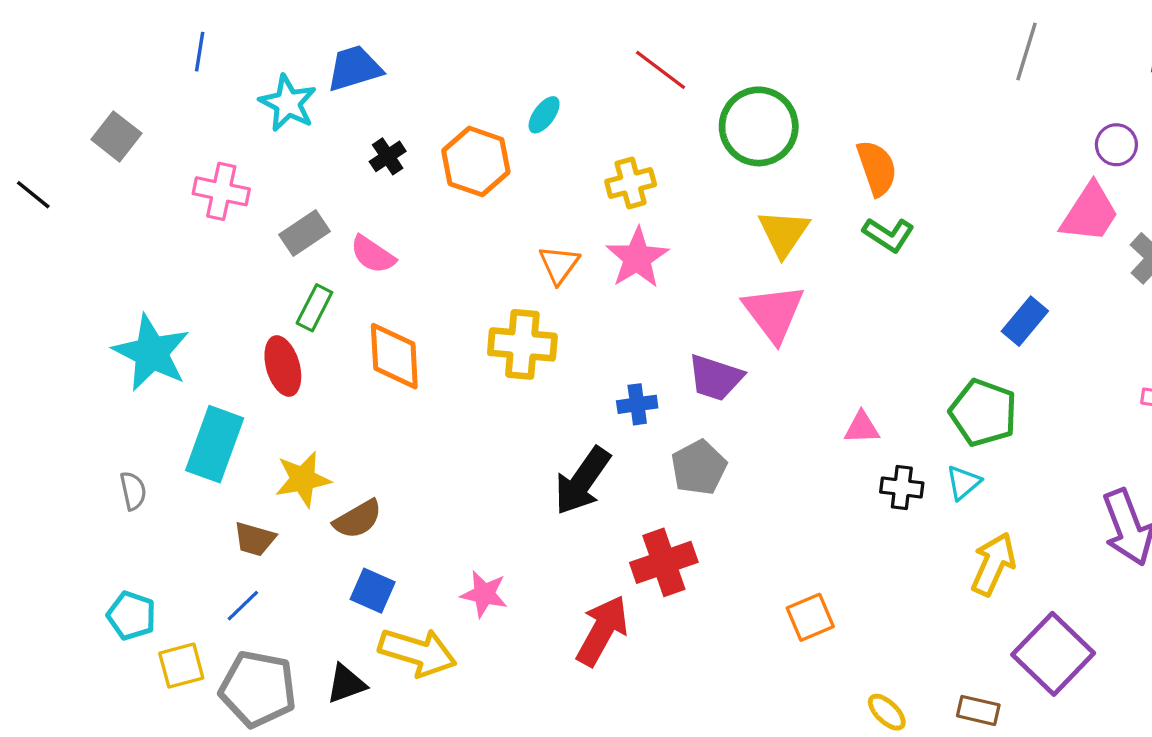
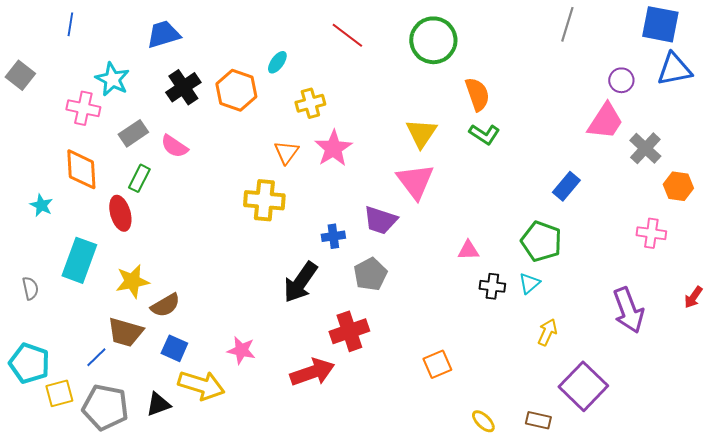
cyan star: (288, 103) -> (112, 79), moved
green circle: (759, 126) -> (433, 40), moved
black cross: (388, 156) -> (183, 87), size x1.6
yellow cross: (631, 183) -> (310, 103), moved
cyan star: (151, 353) -> (41, 205), size x0.5
orange diamond: (394, 356) -> (81, 169), moved
brown trapezoid: (255, 539) -> (125, 332), moved, size x1.4
yellow arrow: (993, 564) -> (547, 332), size x0.7
cyan pentagon: (131, 616) -> (29, 363), size x1.4
red arrow: (602, 631) -> (312, 372), turned 42

